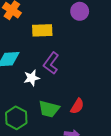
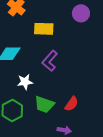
white star: (32, 78) -> (25, 82), moved

